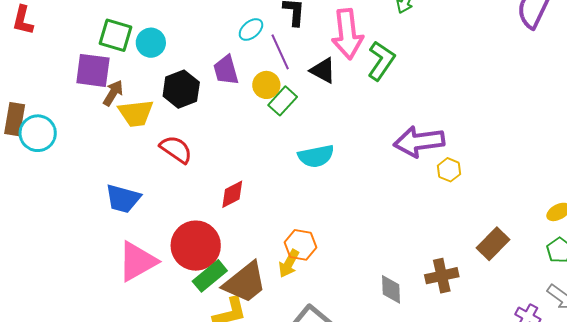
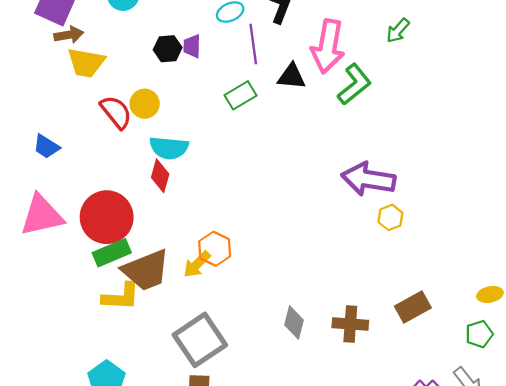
purple trapezoid: (226, 70) -> (192, 46), size x0.7
black triangle: (323, 70) -> (291, 76), turned -40
yellow circle: (266, 85) -> (145, 104), moved
black hexagon: (181, 89) -> (168, 49), moved, size x0.7
brown arrow: (113, 93) -> (69, 35), turned 32
cyan semicircle: (316, 156) -> (169, 148), moved
red diamond: (232, 194) -> (160, 176), turned -64
blue trapezoid: (123, 199) -> (46, 146), size x0.7

